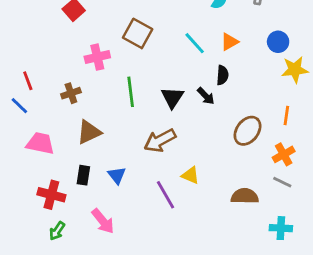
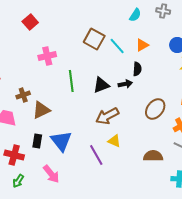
brown square: (138, 33) -> (94, 39), moved
brown cross: (71, 93) -> (23, 95), moved
black arrow: (206, 96) -> (125, 84), turned -56
black triangle: (172, 97) -> (101, 85), turned 36
brown arrow: (160, 140) -> (107, 116), moved
blue triangle: (117, 175) -> (61, 141), size x1.6

